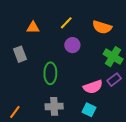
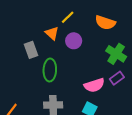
orange triangle: (33, 28) -> (52, 33), moved, turned 40
gray rectangle: (20, 54) -> (31, 50), moved

